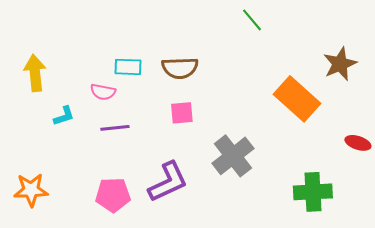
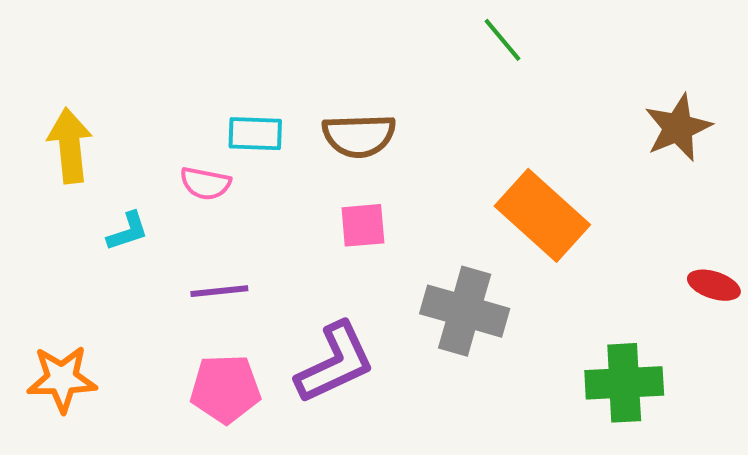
orange rectangle: (297, 99) -> (542, 215), moved
purple line: (115, 128) -> (219, 291), moved
gray cross: (233, 156) -> (465, 311), turned -36

